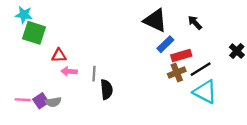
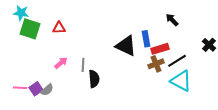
black triangle: (155, 20) -> (126, 46), moved
blue rectangle: (165, 44) -> (146, 39), turned -56
red triangle: (59, 56) -> (59, 28), moved
pink arrow: (69, 71) -> (61, 63), turned 136
gray semicircle: (53, 102) -> (47, 90), turned -32

